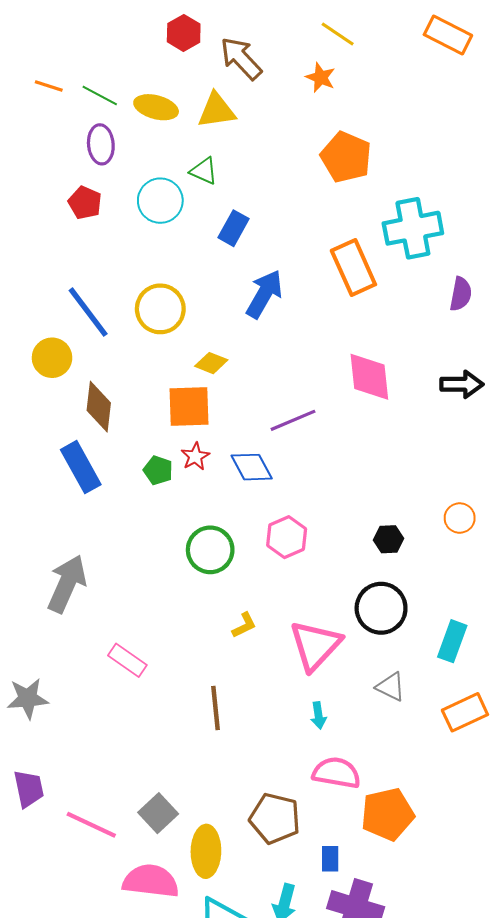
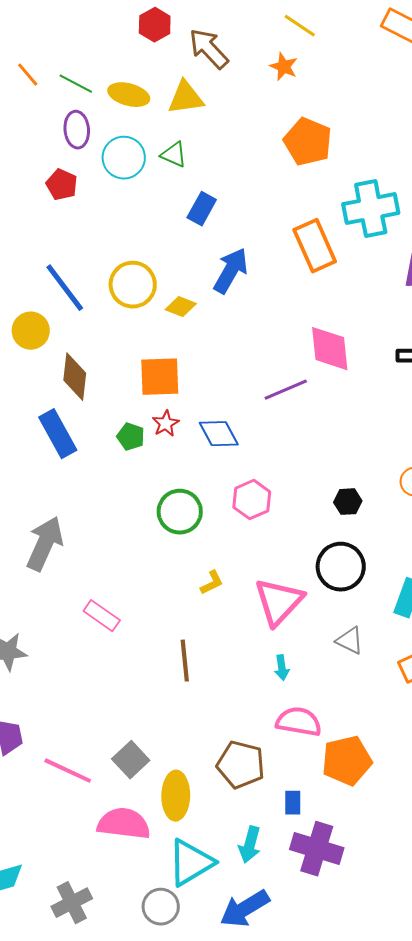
orange line: (49, 86) -> (28, 75), turned 32
cyan circle: (160, 201) -> (124, 158), moved
yellow diamond: (211, 363) -> (181, 307), moved
purple line: (293, 420) -> (286, 390), moved

